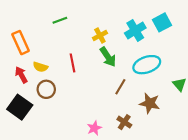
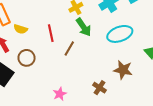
yellow semicircle: (40, 67) -> (21, 29), moved
brown line: (120, 87) -> (69, 49), moved
pink star: (94, 128) -> (60, 94), moved

